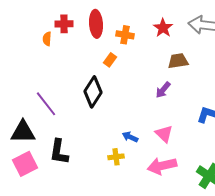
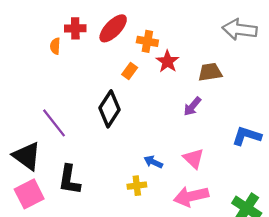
red ellipse: (96, 24) -> (113, 28), turned 48
red star: (163, 28) -> (167, 61), moved
black triangle: (23, 132) -> (27, 156), turned 36

